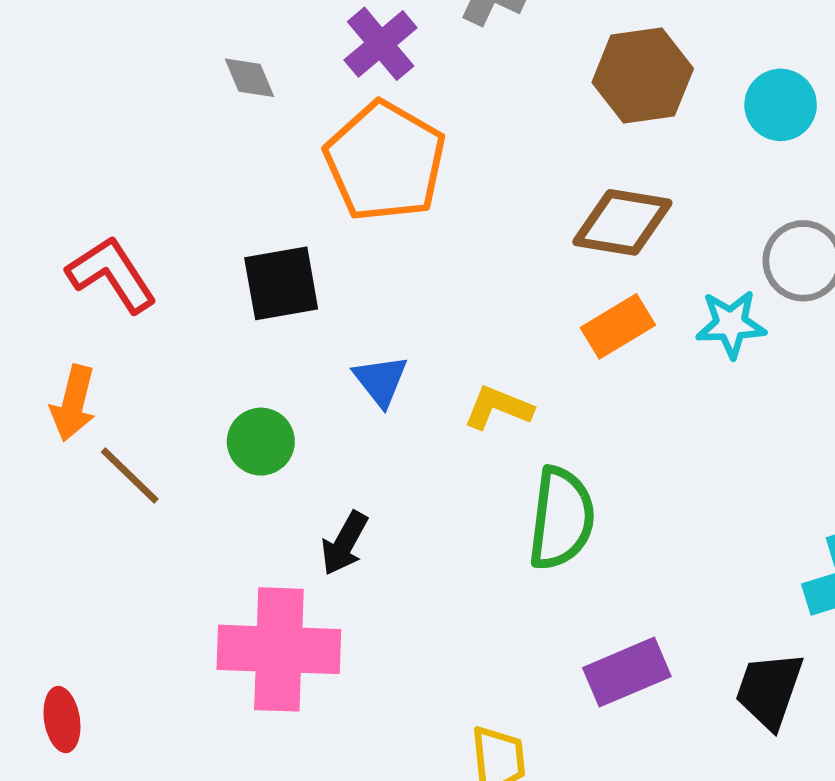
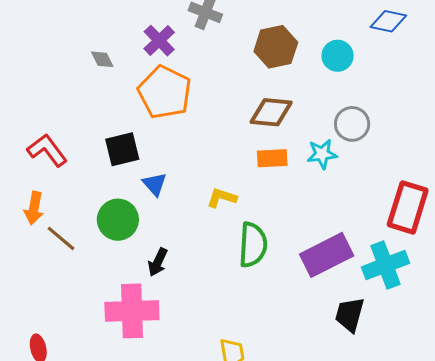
orange rectangle: (618, 326) -> (272, 158), turned 32
blue triangle: (381, 381) -> (155, 184), moved
green circle: (261, 442) -> (118, 220), size x1.4
purple rectangle: (627, 672) -> (327, 255), moved, size x1.4

